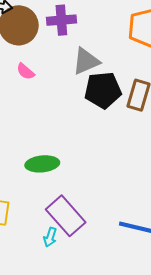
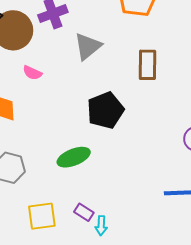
black pentagon: (103, 90) -> (105, 110), moved
purple rectangle: (66, 216) -> (84, 212), moved, size x0.5

